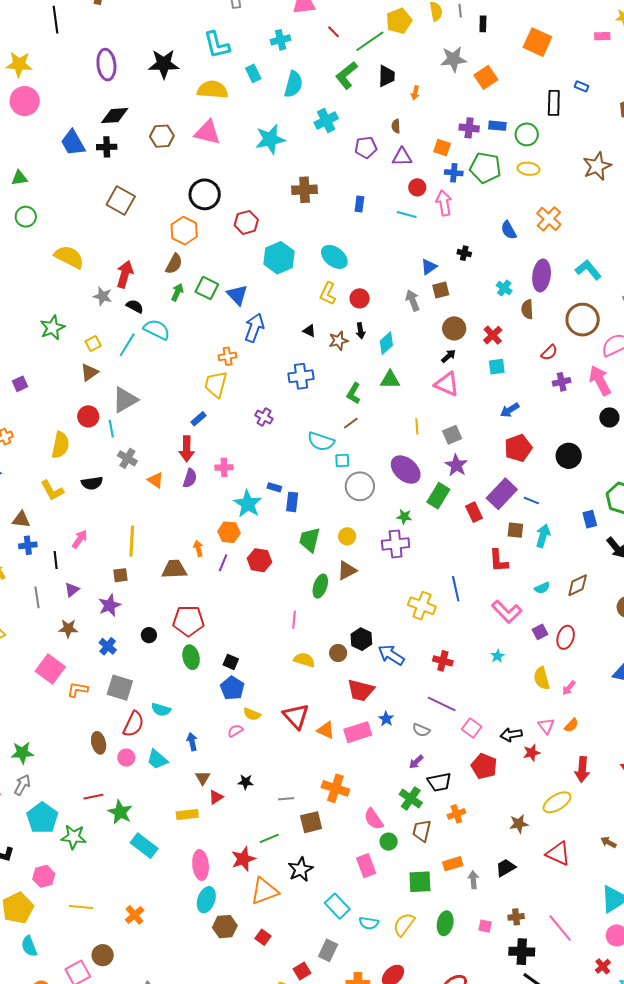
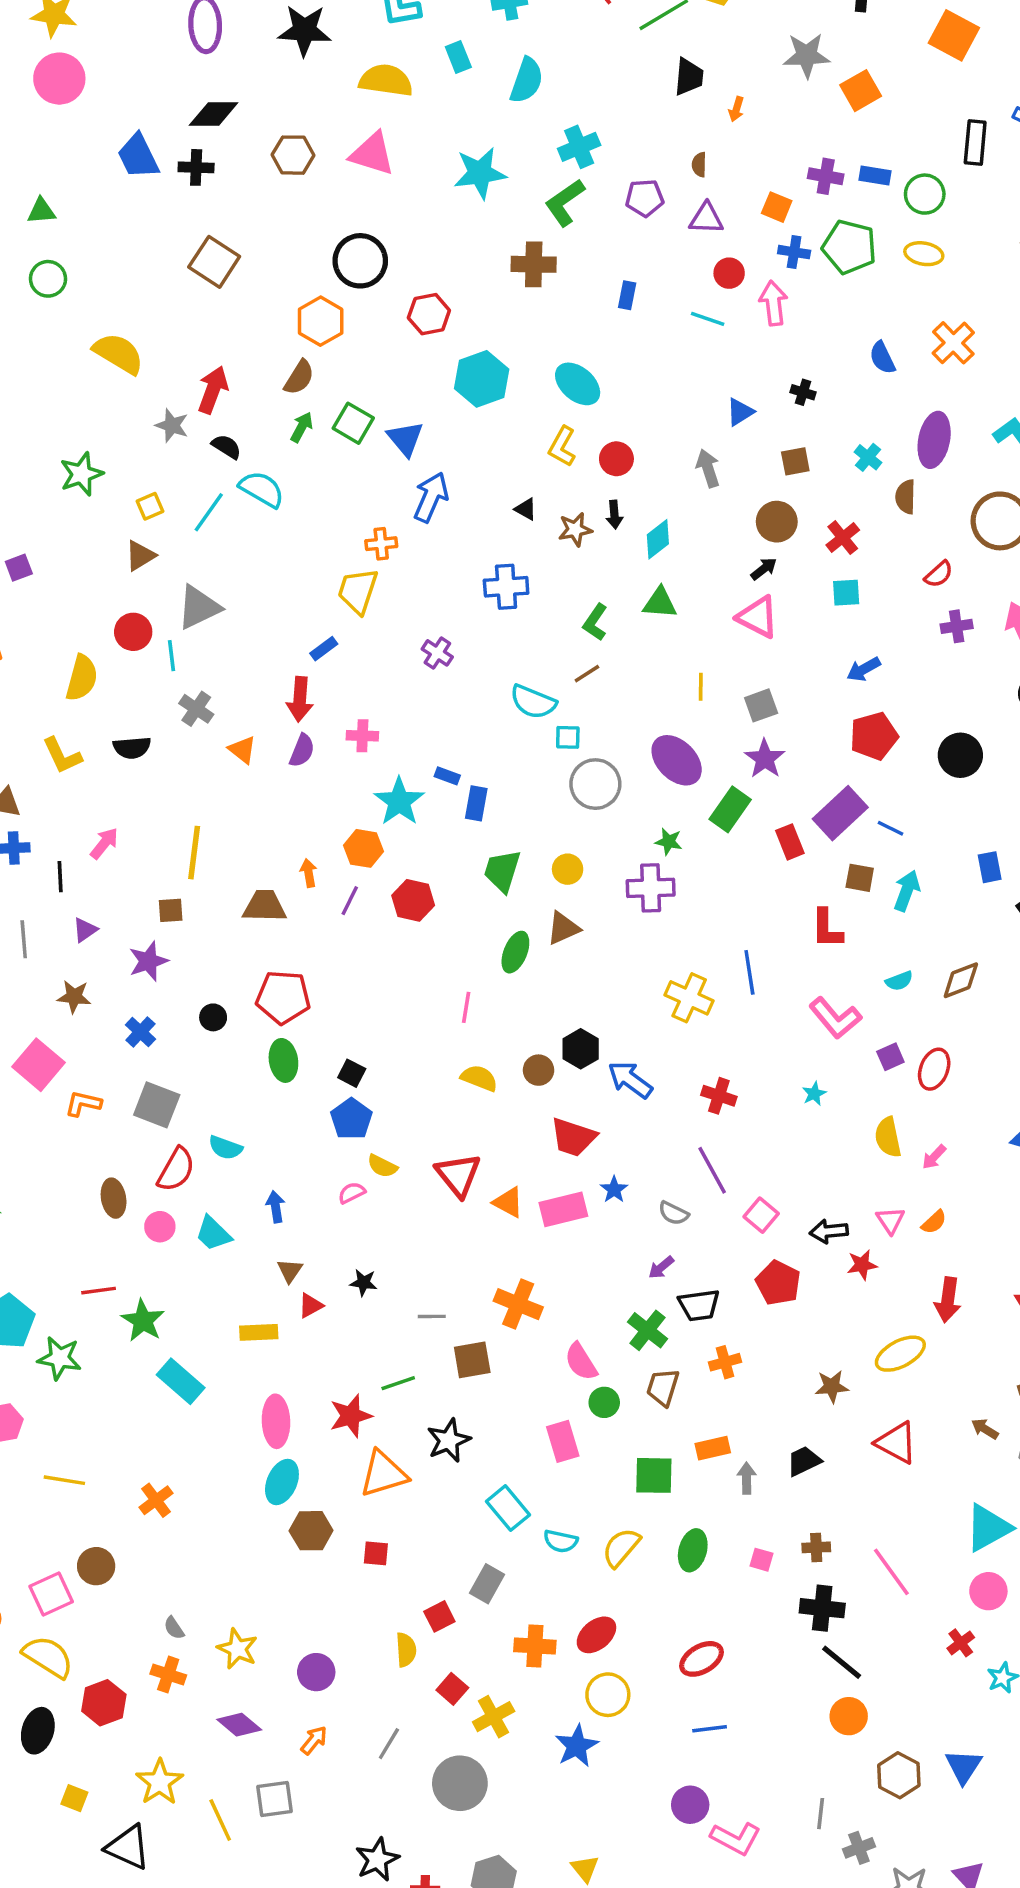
green L-shape: (346, 75) -> (565, 203), moved
brown square: (441, 290) -> (795, 461), moved
purple line: (442, 704) -> (712, 1170), turned 32
red square: (263, 937) -> (376, 1553), turned -35

